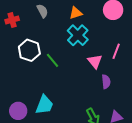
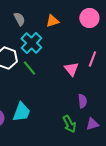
cyan cross: (78, 35) -> (31, 43), moved
purple semicircle: (106, 82) -> (82, 101), moved

